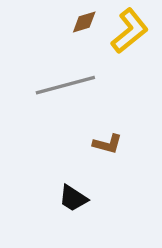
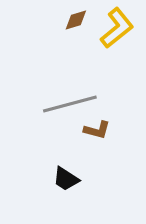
gray line: (65, 85) -> (70, 104), moved

